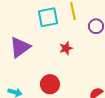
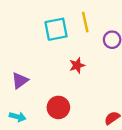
purple triangle: (20, 47) -> (20, 81), moved, size x0.7

